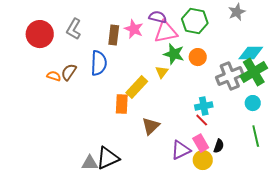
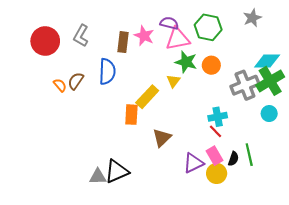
orange semicircle: (54, 76) -> (60, 85), turned 32
green line: (256, 136) -> (249, 155), moved

